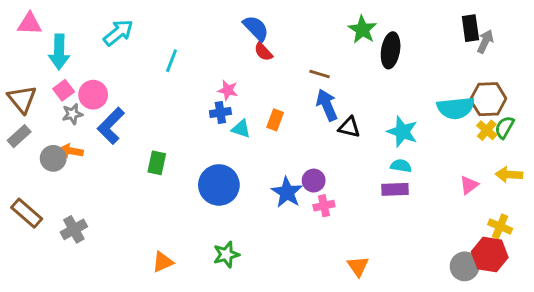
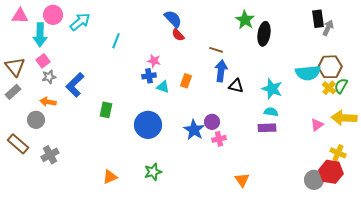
pink circle: (93, 95) -> (53, 15), moved
blue arrow: (327, 105) -> (221, 71), turned 30
gray circle: (53, 158) -> (36, 120), moved
yellow arrow: (509, 175) -> (344, 118), size x1.4

